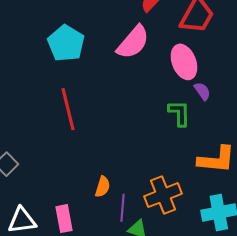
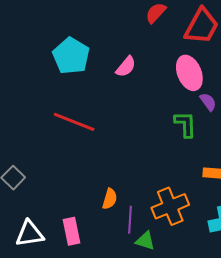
pink semicircle: (133, 42) -> (126, 67), moved, size x0.6
red line: (68, 109) -> (74, 122), turned -54

